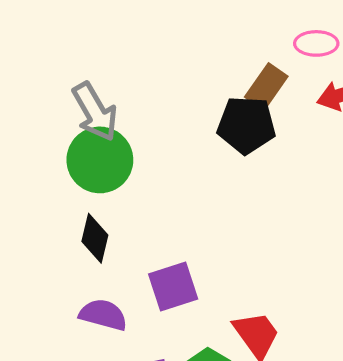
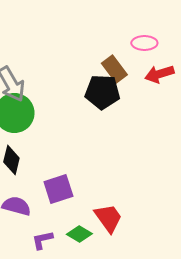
brown rectangle: (266, 87) -> (114, 69), turned -72

